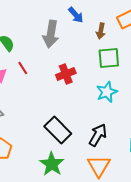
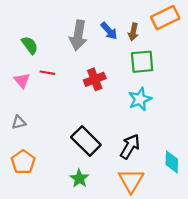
blue arrow: (76, 15) -> (109, 31), moved
red line: (23, 68) -> (47, 73), turned -48
green star: (52, 164) -> (79, 178), size x0.7

